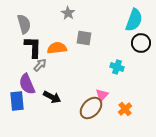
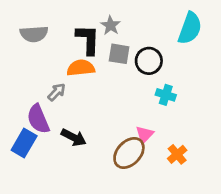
gray star: (68, 13) -> (110, 25), moved
gray semicircle: (24, 24) -> (34, 34), turned 102
black circle: (141, 43) -> (149, 61), moved
black L-shape: (33, 47) -> (88, 40), moved
blue rectangle: (17, 101) -> (24, 143), turned 36

